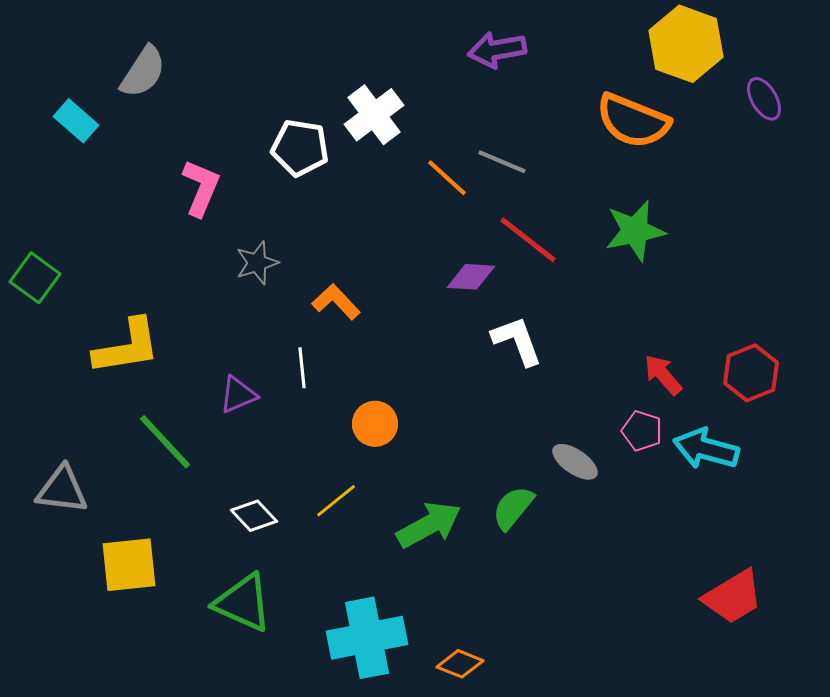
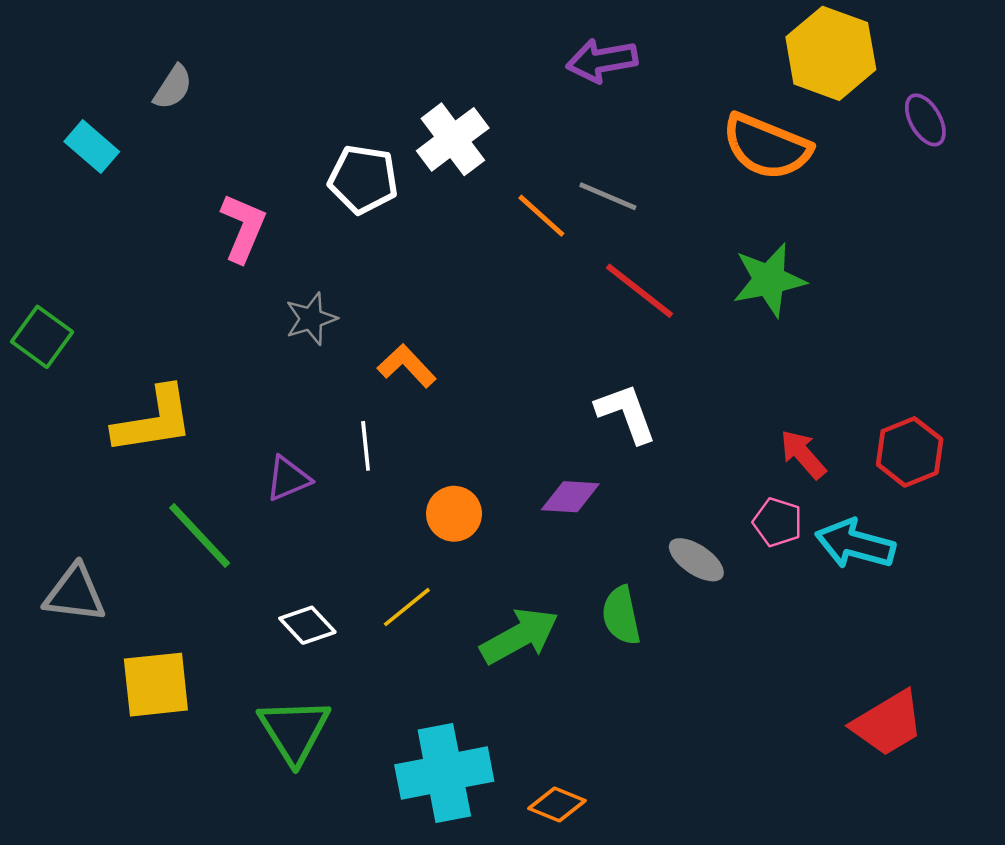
gray semicircle: (143, 72) -> (173, 87), size x0.7
purple diamond: (471, 277) -> (570, 497), moved
green semicircle: (513, 508) -> (621, 615), turned -51
green triangle: (243, 603) -> (294, 731), turned 34

